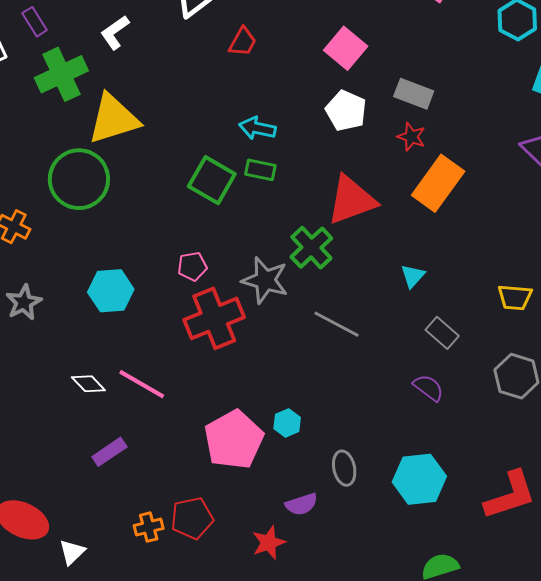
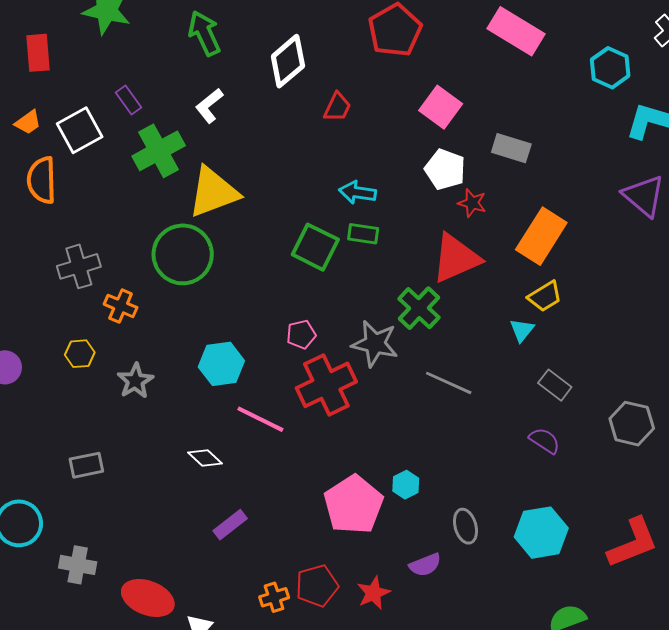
red star: (411, 137) -> (472, 203), moved
yellow trapezoid: (515, 297) -> (545, 296), moved, turned -33
pink line: (142, 384) -> (260, 419), moved
red star: (269, 543) -> (373, 593), moved

